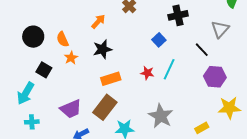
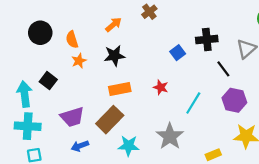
black cross: (178, 15) -> (207, 39), moved
cyan line: (169, 69) -> (193, 103), moved
black square: (44, 70) -> (48, 81), moved
cyan arrow: (26, 93) -> (25, 94), turned 135
cyan cross: (32, 122) -> (28, 126), size x1.6

